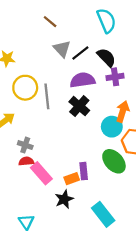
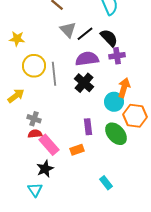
purple rectangle: (84, 171) -> (88, 127), moved
black star: (64, 199) -> (45, 169), moved
cyan rectangle: (103, 214) -> (106, 183), size x0.6

